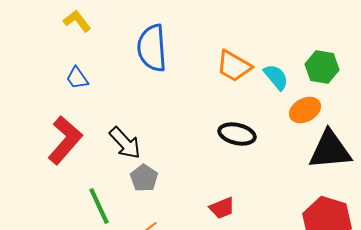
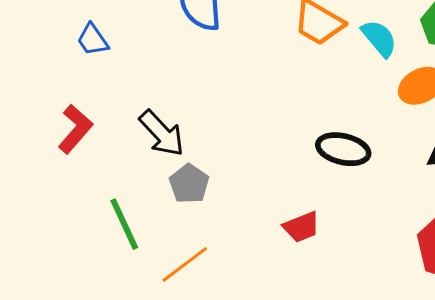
black ellipse: (237, 134) -> (343, 149), moved
red L-shape: (65, 140) -> (75, 129), size x0.7

